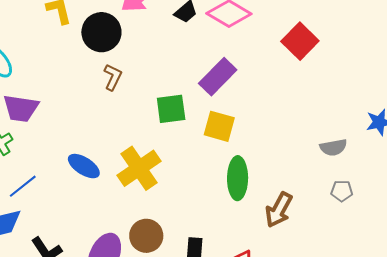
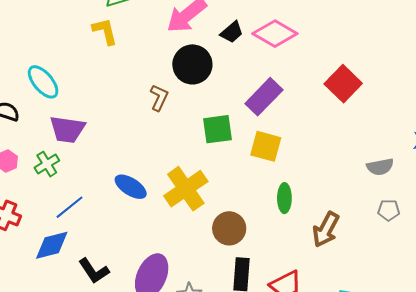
black circle: (101, 32) -> (192, 64), moved
red square: (300, 41) -> (343, 84), moved
green ellipse: (238, 178) -> (284, 198), size x0.7
brown circle: (146, 236) -> (229, 228), moved

